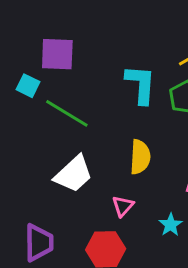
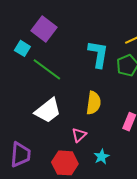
purple square: (57, 54) -> (44, 29), turned 30
cyan star: (171, 225) -> (102, 157), moved

